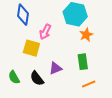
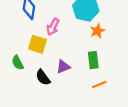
green semicircle: (14, 77) -> (18, 63), moved

